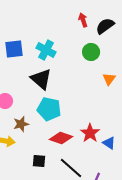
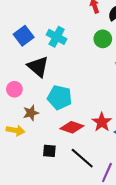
blue square: (14, 49) -> (24, 36), turned -30
black triangle: (41, 79) -> (38, 67), moved

